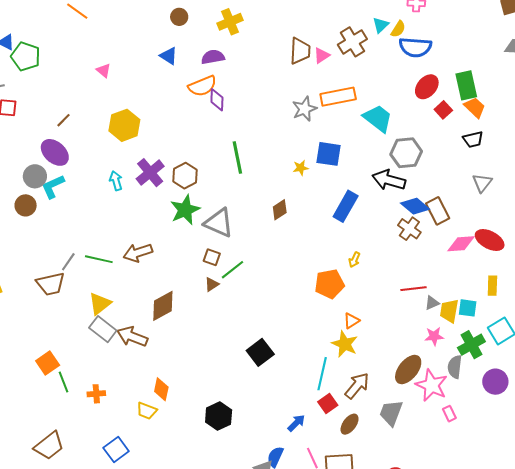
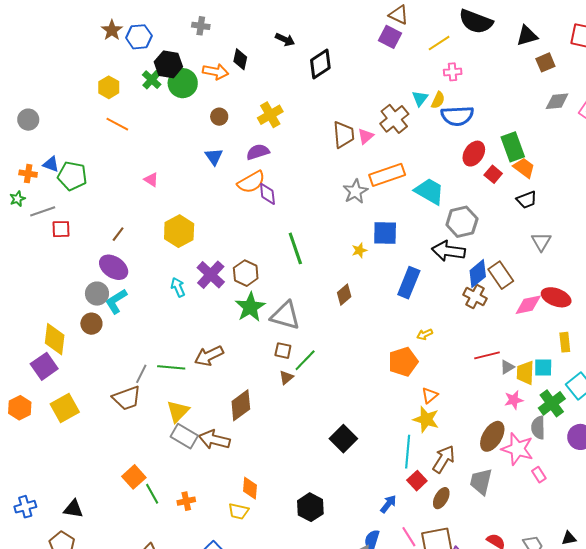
blue triangle: (169, 56) -> (214, 157), turned 30
blue diamond: (415, 206) -> (478, 274), turned -72
yellow arrow: (354, 260) -> (425, 334), turned 49

